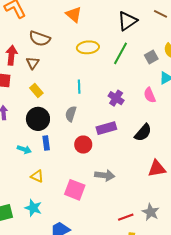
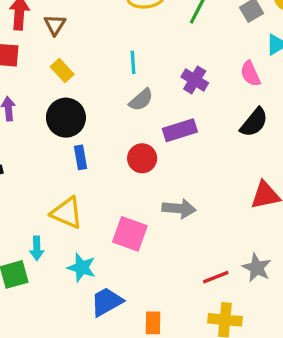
gray semicircle: (71, 114) -> (141, 100), moved, turned -147
black semicircle: (143, 133) -> (254, 122), moved
cyan arrow: (24, 149) -> (37, 248), moved, turned 72
yellow triangle: (37, 176) -> (67, 213), size x1.5
cyan star: (33, 208) -> (82, 268), moved

